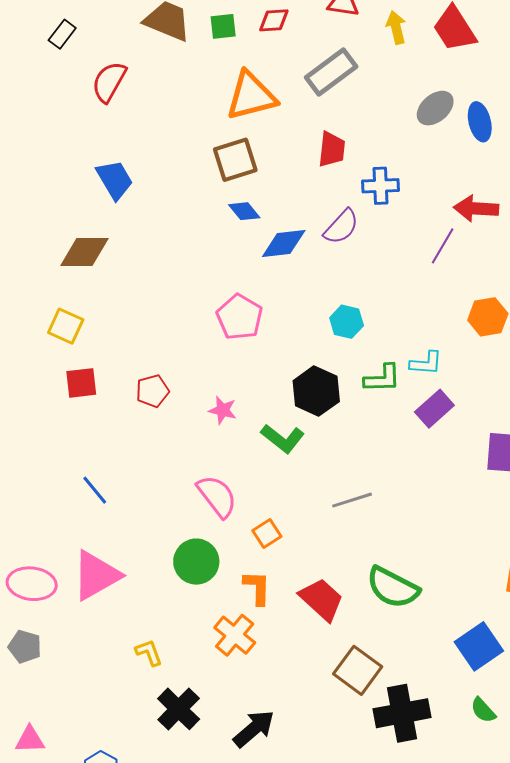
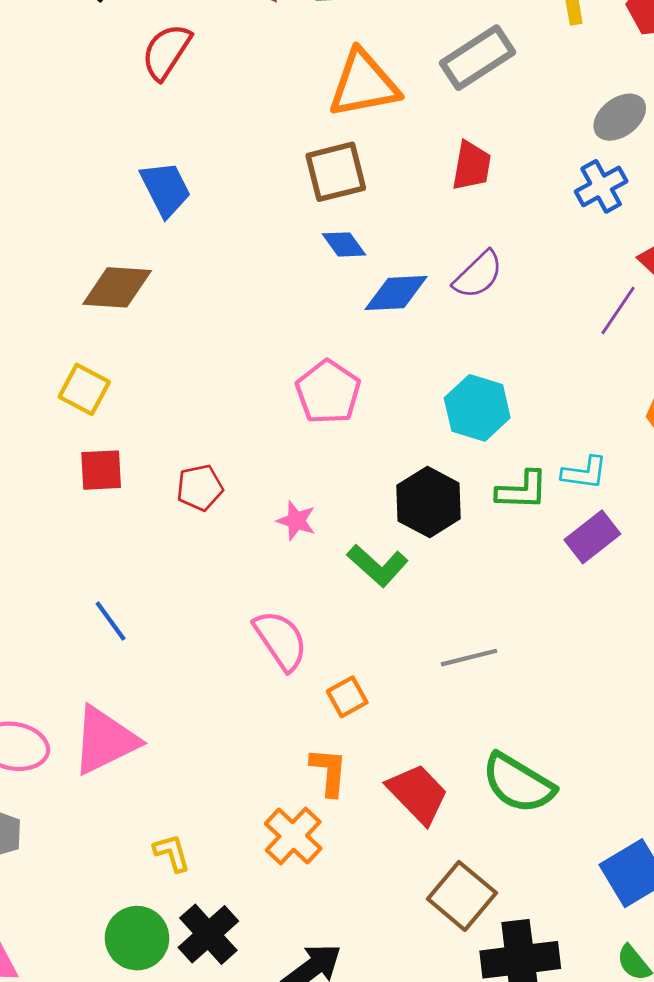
blue cross: (380, 186) -> (601, 186), moved, turned -30
cyan hexagon: (347, 322) -> (477, 408), size x1.4
green circle: (196, 562) -> (137, 938), moved

